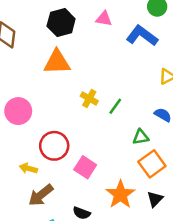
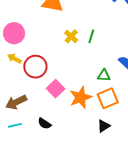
green line: (115, 106) -> (91, 36), moved, turned -32
yellow arrow: (28, 168) -> (14, 59), moved
orange star: (120, 194) -> (81, 97), moved

